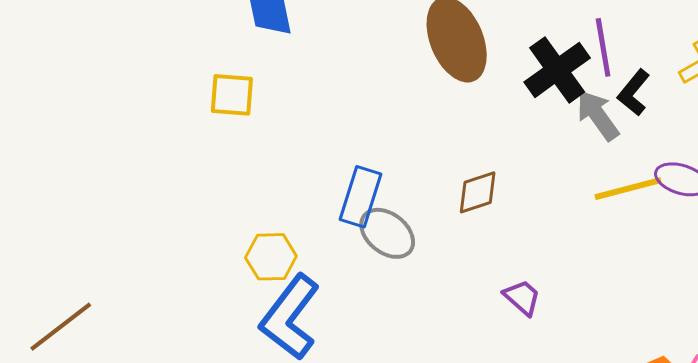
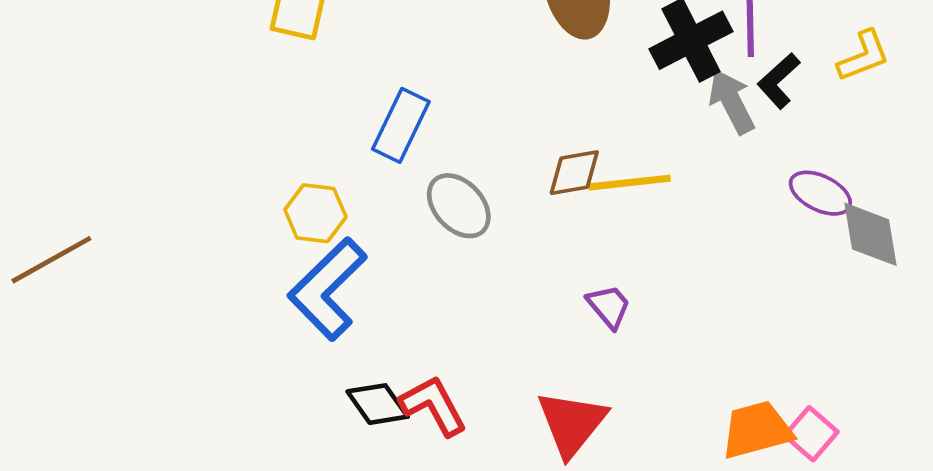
yellow line: (628, 189) -> (630, 183), moved
blue rectangle: (360, 197) -> (401, 125), moved

